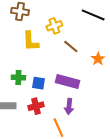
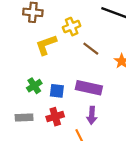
yellow L-shape: (31, 41) -> (46, 45), turned 75
green cross: (18, 78) -> (34, 86), turned -32

